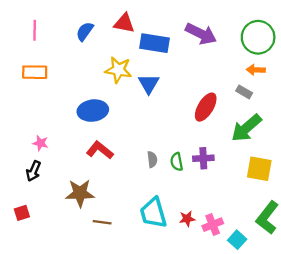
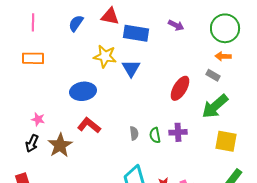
purple arrow: (201, 34) -> (176, 25), size x0.6
brown star: (80, 193) -> (60, 145), moved, turned -30

